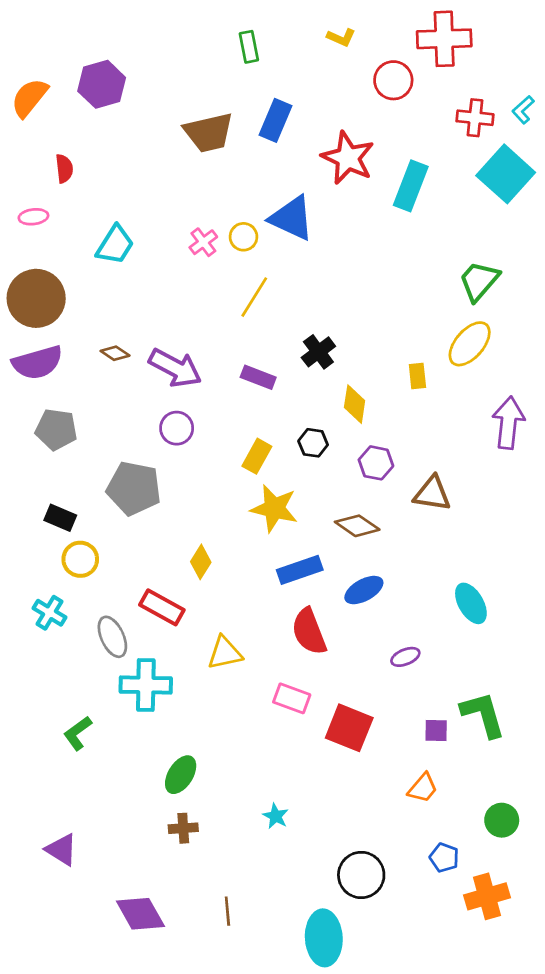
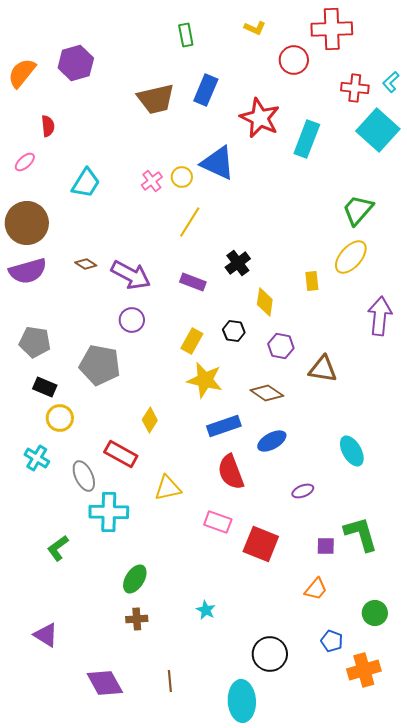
pink ellipse: (33, 217) -> (25, 162), turned -35
gray pentagon: (56, 429) -> (35, 342), moved

